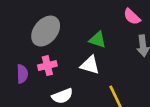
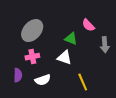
pink semicircle: (132, 17) -> (88, 25), moved
purple semicircle: (22, 74) -> (18, 75), moved

